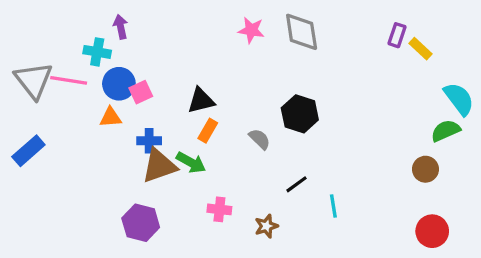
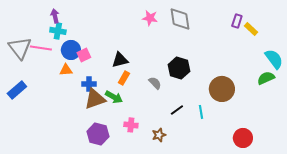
purple arrow: (121, 27) -> (55, 16), moved
brown circle: (425, 169) -> (222, 89), moved, size x1.6
cyan line: (333, 206) -> (201, 112), moved
purple hexagon: (141, 223) -> (98, 134), moved
red circle: (432, 231) -> (243, 138), moved

